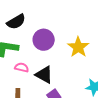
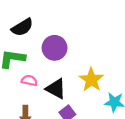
yellow star: (78, 47) -> (91, 80), moved

